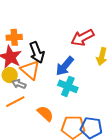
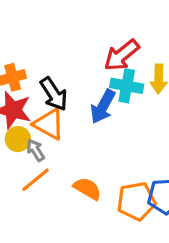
gray arrow: (19, 84) -> (36, 150), turned 48
cyan cross: (68, 86) -> (127, 86), moved

